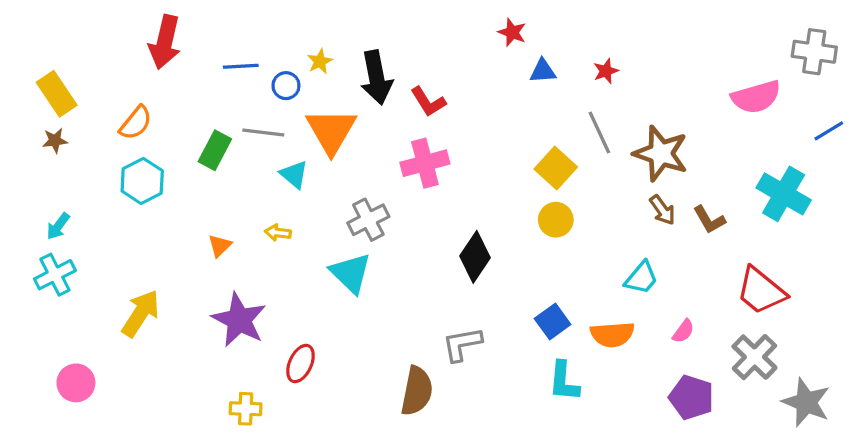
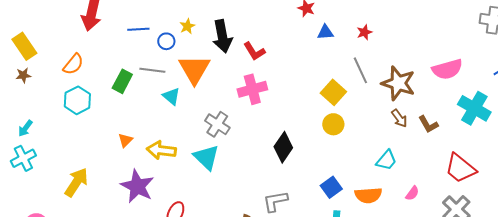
pink semicircle: (756, 97) -> (447, 69), moved
gray cross: (368, 220) -> (217, 124), turned -30
yellow arrow: (278, 233) -> (161, 150), moved, size x1.8

